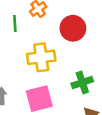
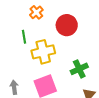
green line: (15, 24) -> (24, 37), moved

